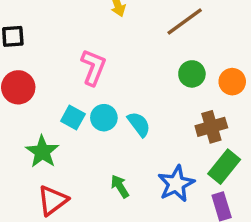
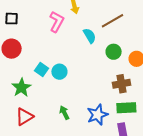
pink L-shape: (93, 67) -> (57, 22), moved
cyan semicircle: (139, 124) -> (90, 36), moved
green rectangle: (224, 167) -> (126, 108), turned 42

